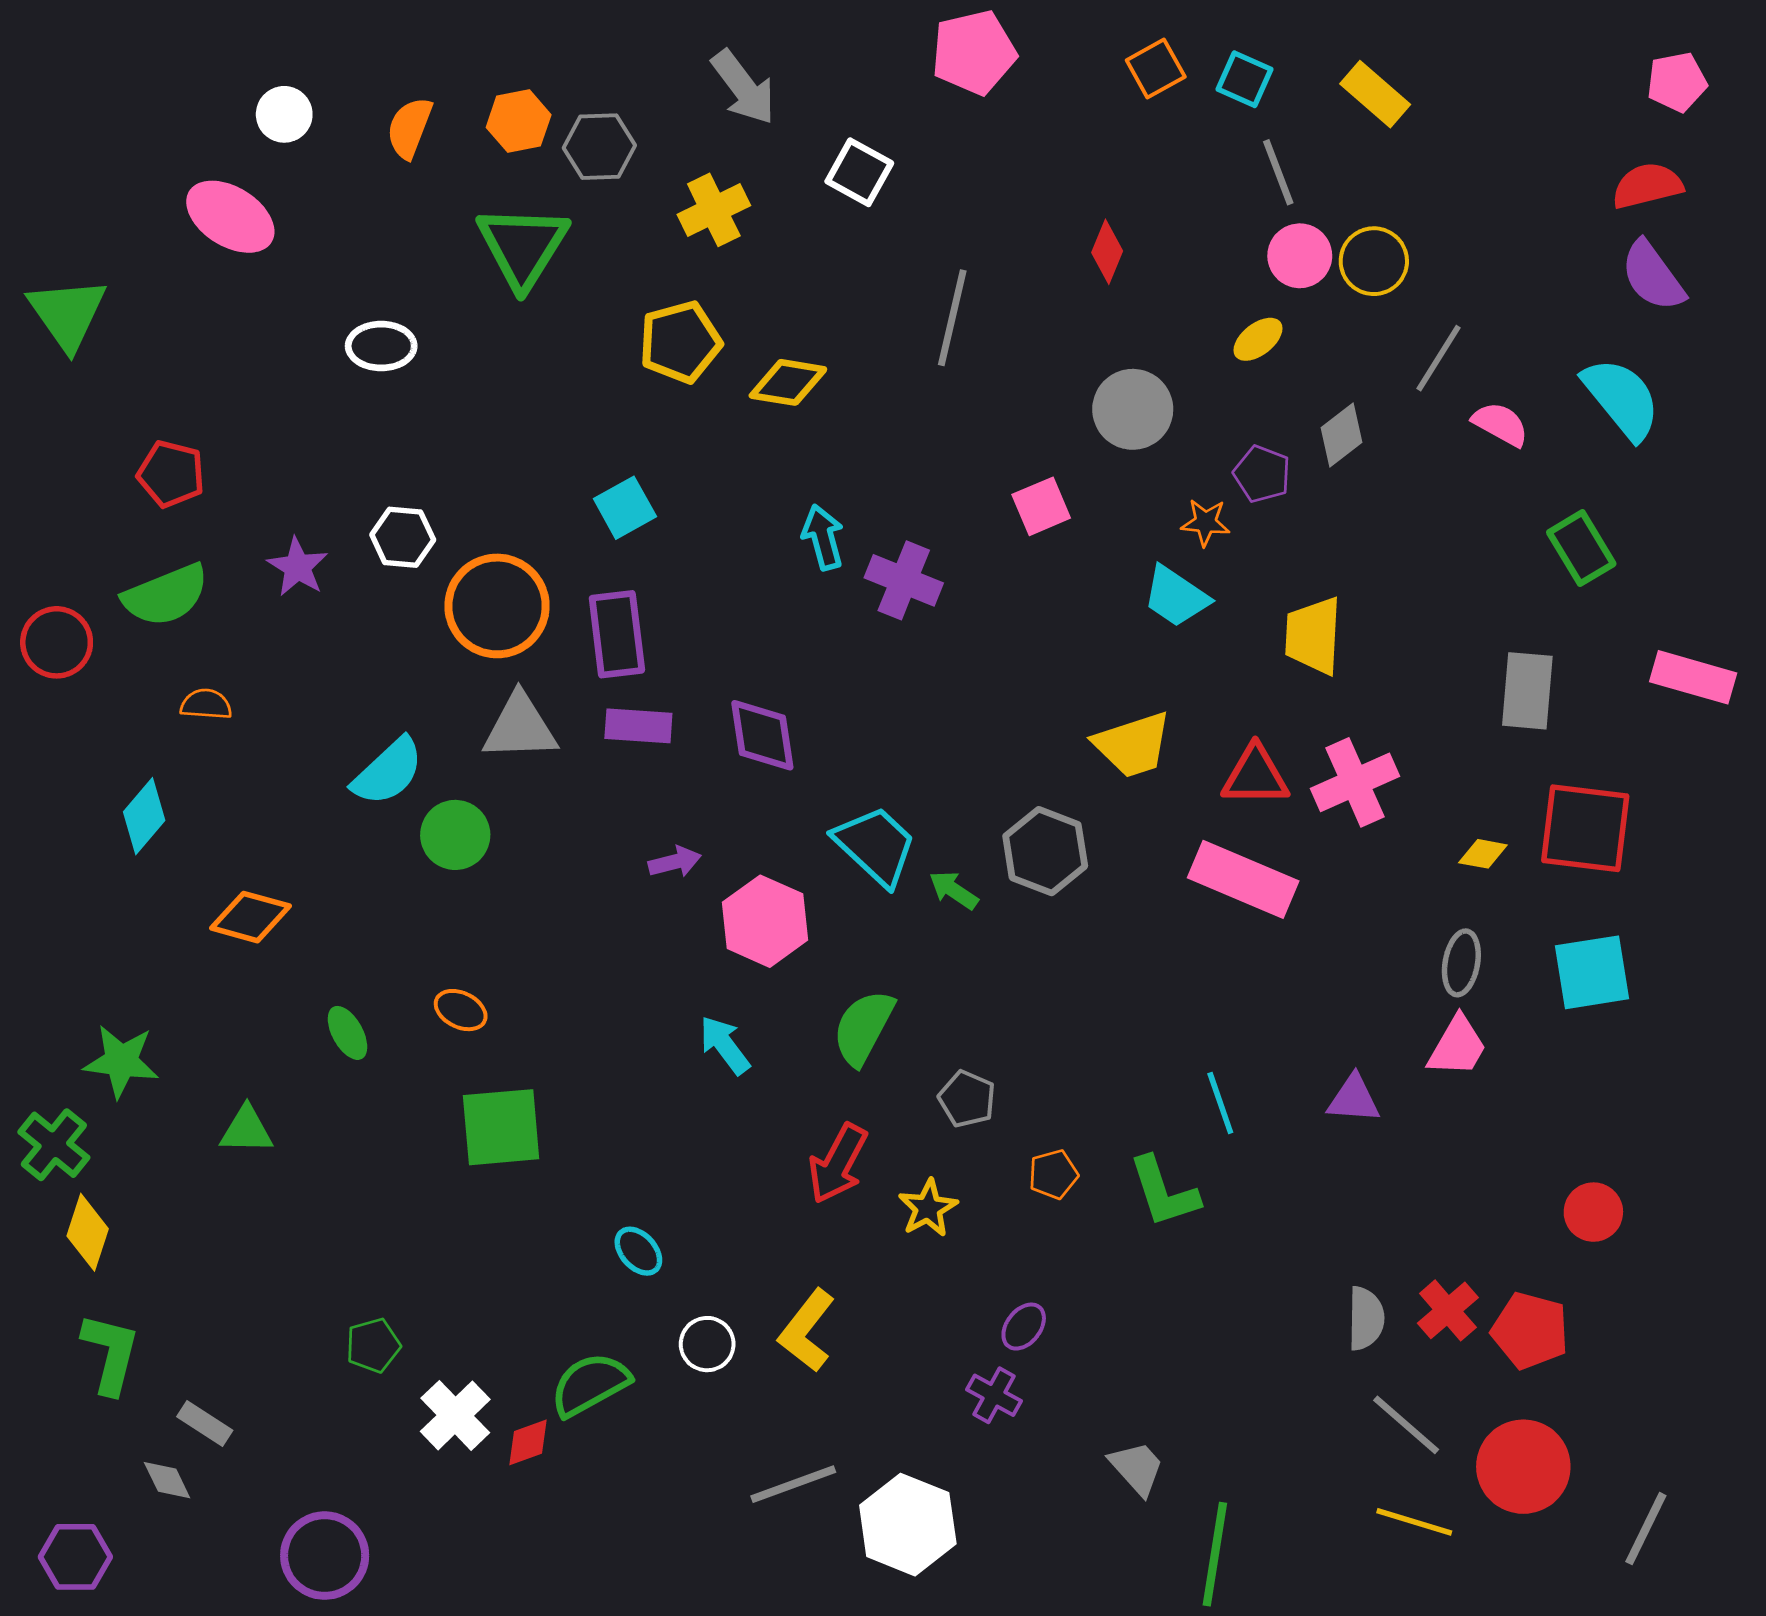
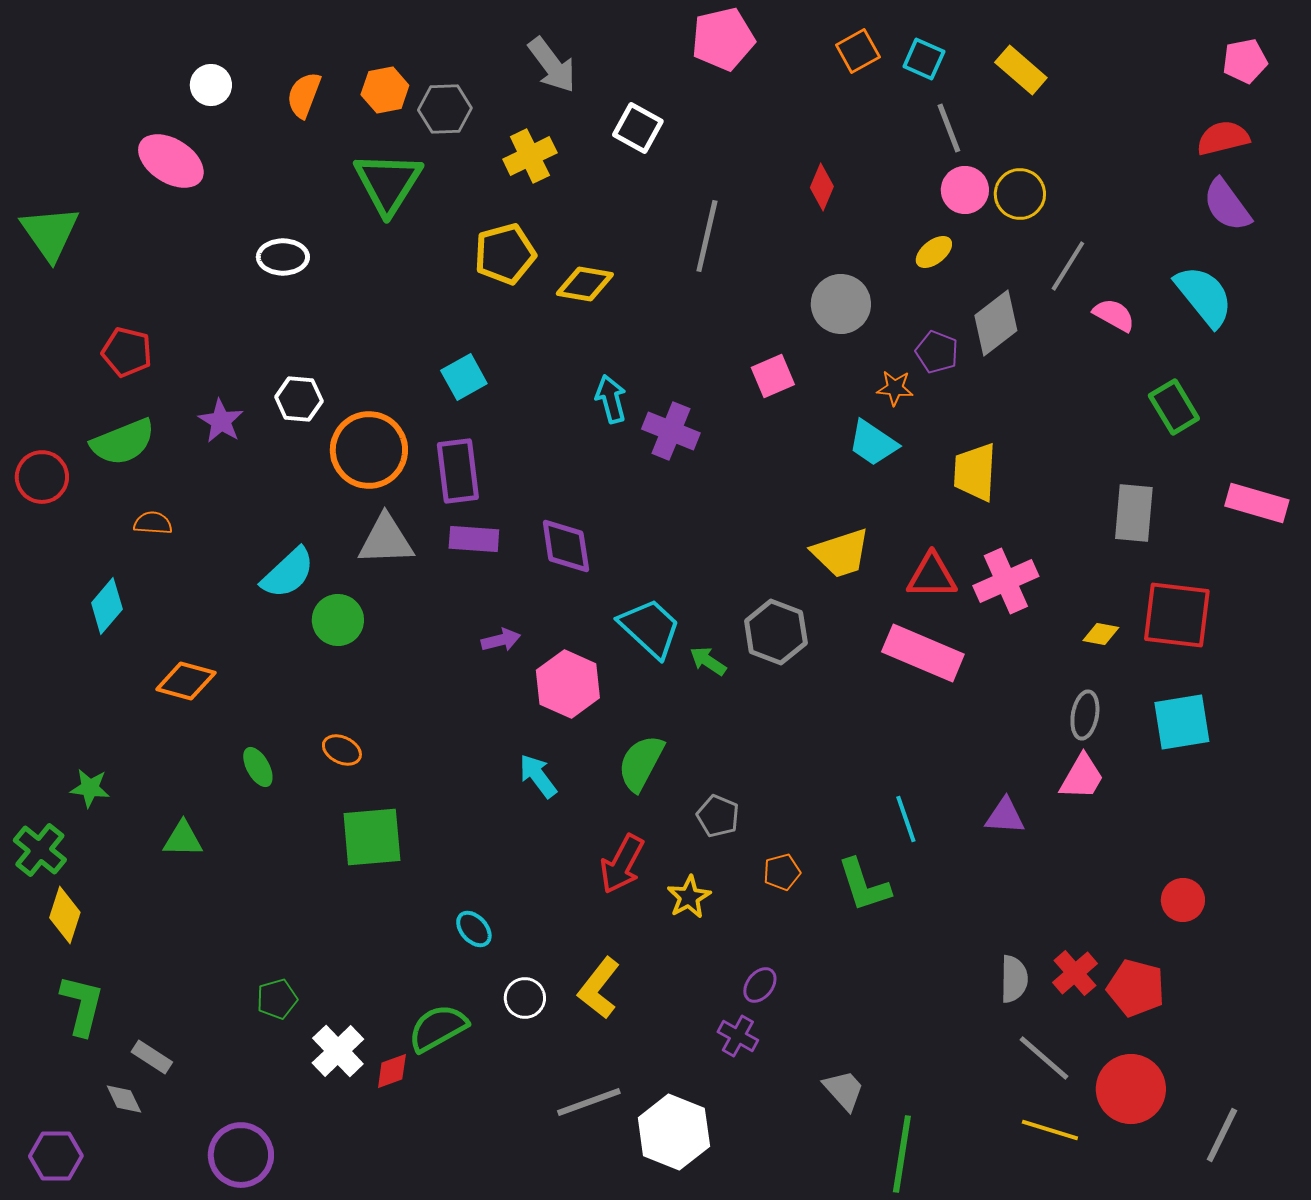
gray diamond: (1342, 435) -> (996, 323), size x1.4
green star: (121, 1061) -> (90, 788), size x0.7

